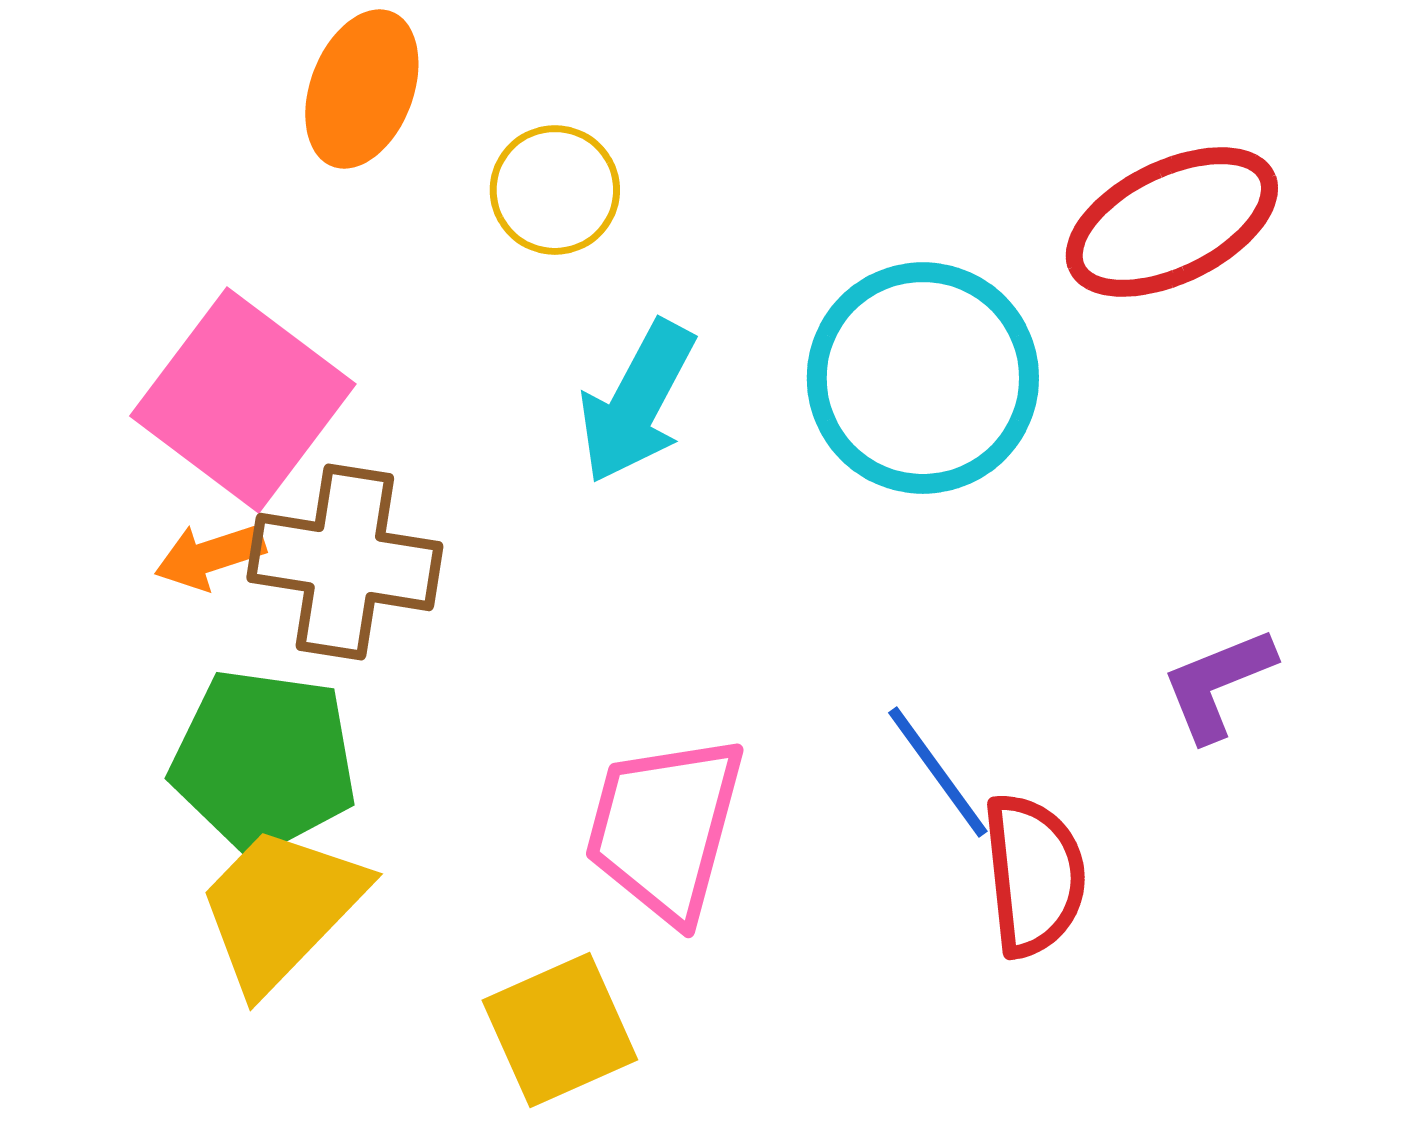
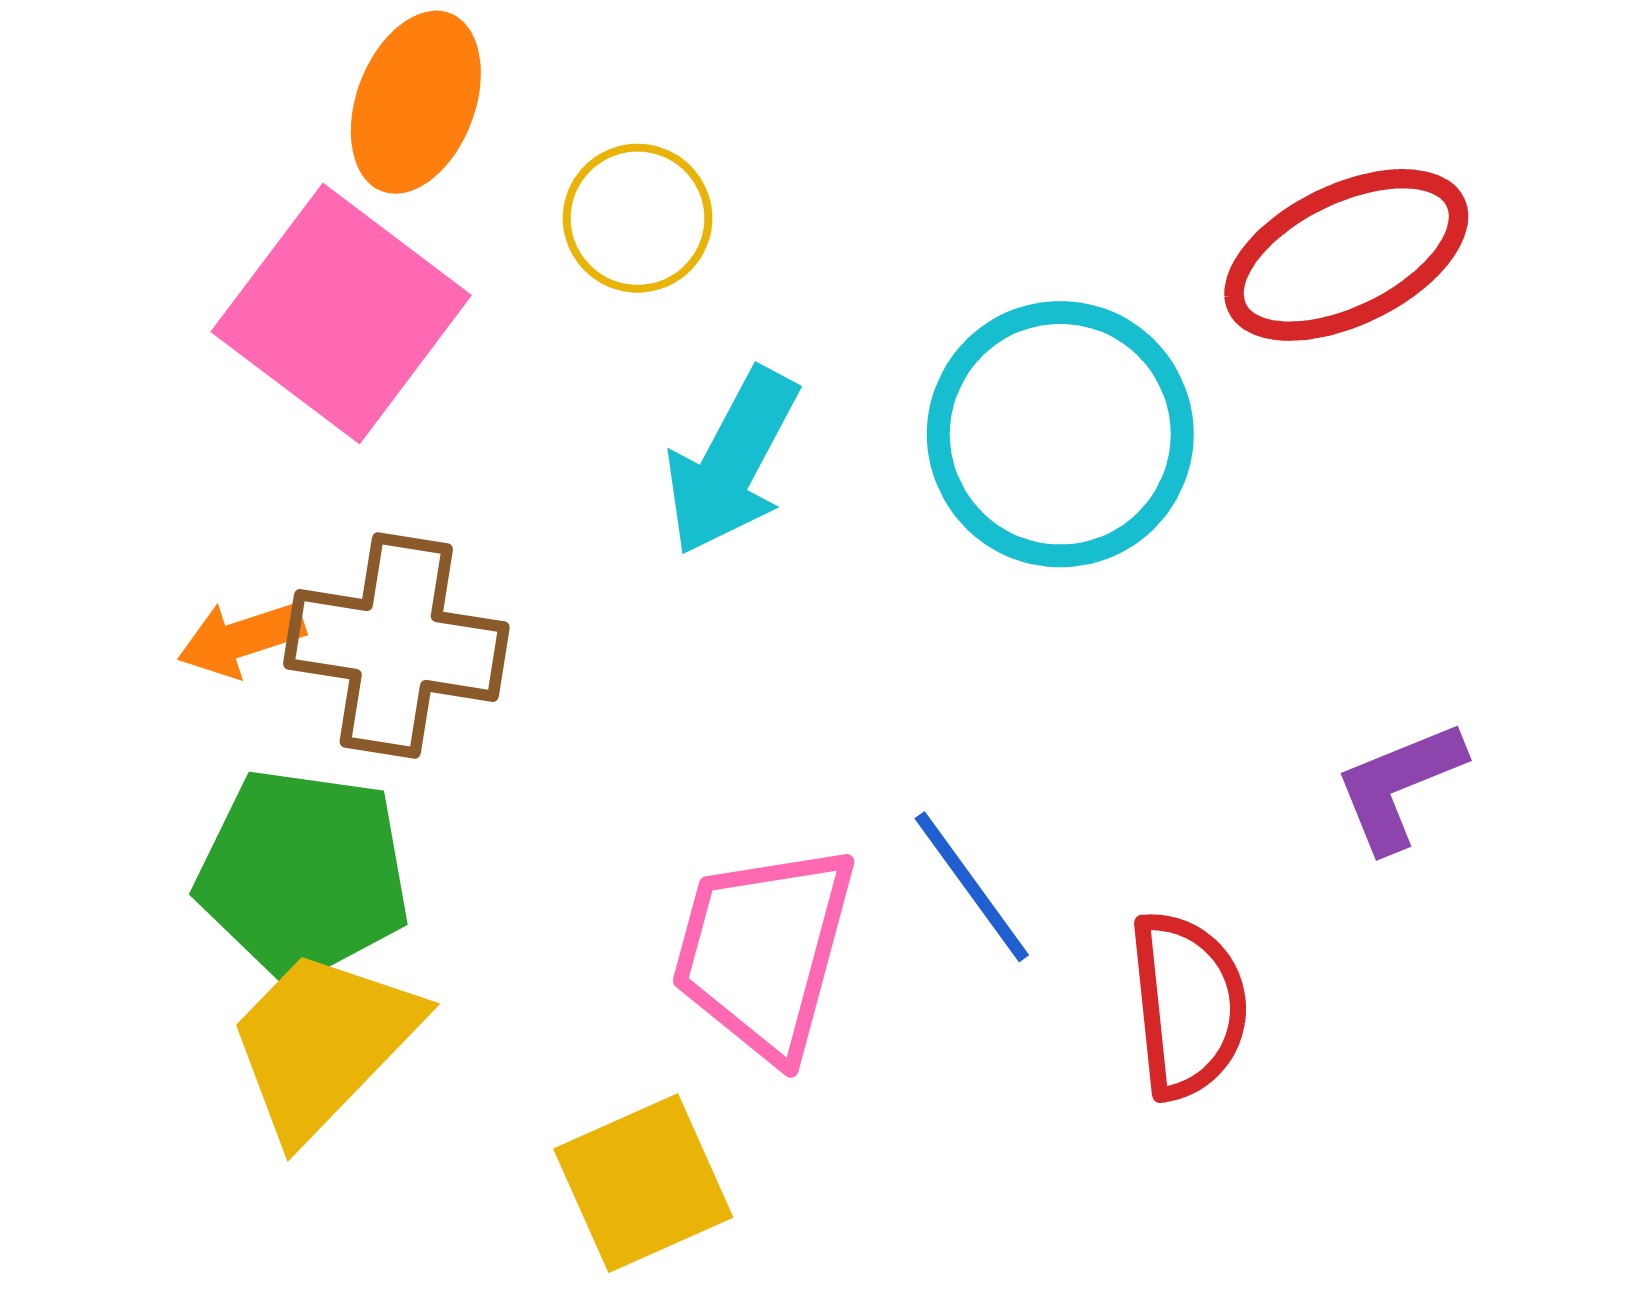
pink square: (243, 400) -> (341, 314), moved
blue line: (938, 772) -> (972, 887), moved

